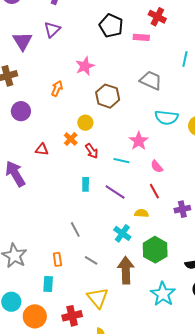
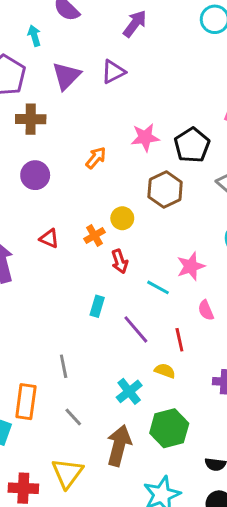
black pentagon: (111, 26) -> (192, 145), moved
red line: (154, 191) -> (179, 340), moved
orange rectangle: (57, 259) -> (26, 402), size x1.6

